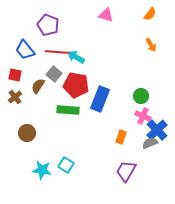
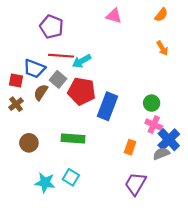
blue trapezoid: (25, 50) -> (34, 69), moved, turned -30
cyan arrow: (76, 57) -> (82, 61), turned -60
green rectangle: (68, 110) -> (73, 139), moved

